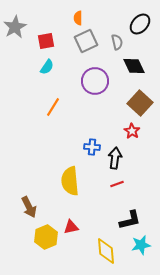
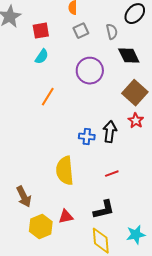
gray square: (86, 41) -> (81, 31), size x0.7
red star: (132, 131) -> (136, 121), moved
black arrow: (115, 158) -> (110, 132), moved
black L-shape: (130, 220) -> (104, 210), moved

